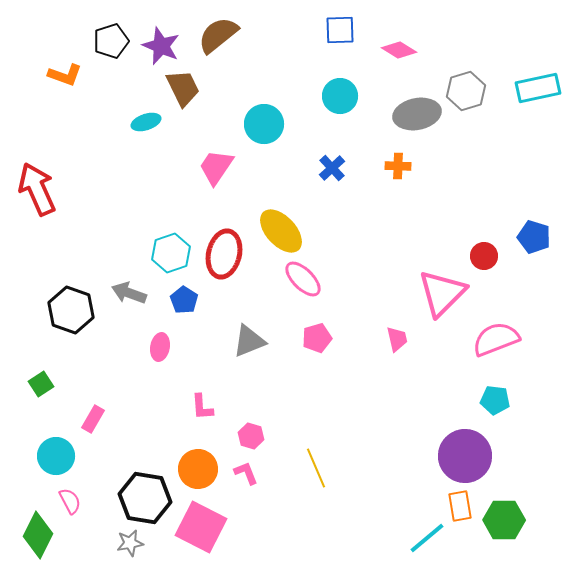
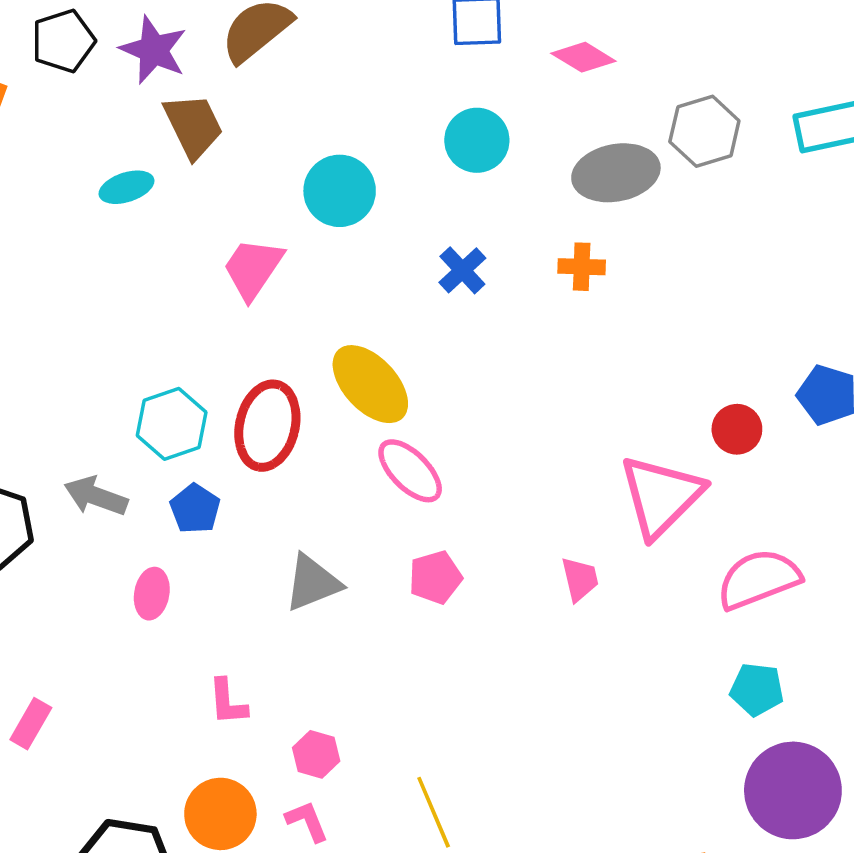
purple circle: (465, 456) -> (793, 790), moved

